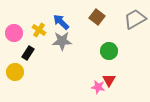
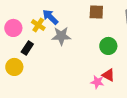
brown square: (97, 17) -> (96, 12), turned -35
blue arrow: (61, 22) -> (50, 17), moved
red triangle: (109, 80) -> (108, 75), turned -32

